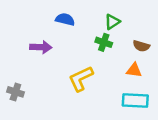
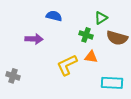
green triangle: (112, 22) -> (101, 18), moved
brown semicircle: (141, 46) -> (117, 38), size x1.5
orange triangle: (134, 70) -> (91, 57), moved

